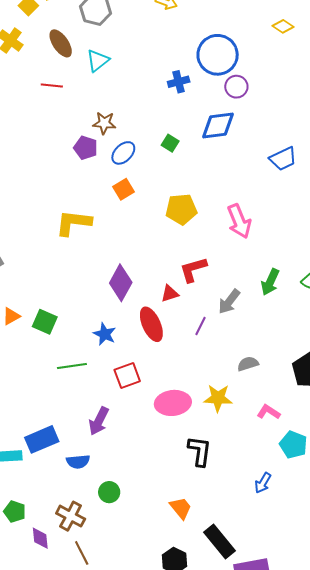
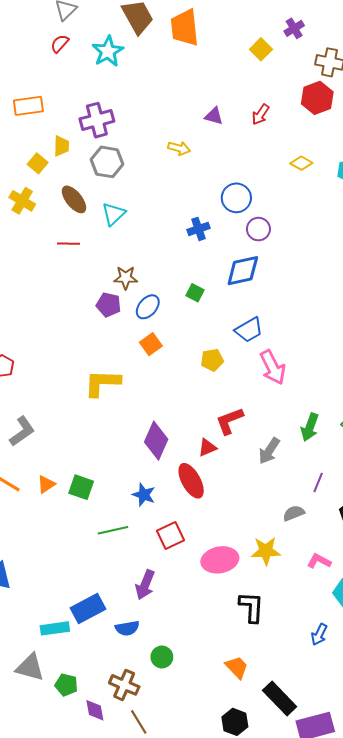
blue circle: (218, 55) -> (236, 198), size x0.7
blue trapezoid: (283, 159) -> (249, 330), moved
yellow pentagon: (181, 209) -> (212, 360), size x0.7
purple line: (201, 326) -> (318, 482), moved

